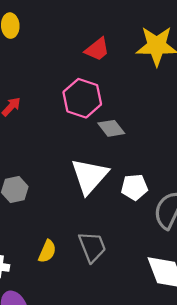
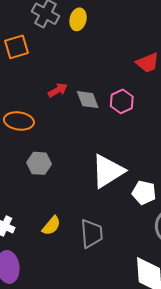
pink hexagon: (82, 98) -> (122, 101), size x0.7
gray diamond: (111, 128) -> (88, 100), moved

